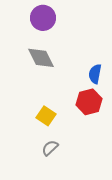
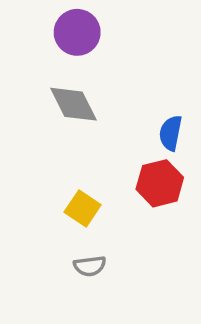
gray semicircle: (50, 148) -> (90, 266), turned -144

